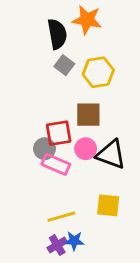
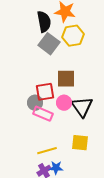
gray square: (64, 65) -> (49, 44), size x1.5
yellow hexagon: (98, 72) -> (73, 36), moved
black triangle: (111, 154) -> (82, 107), turned 35

